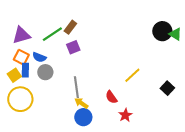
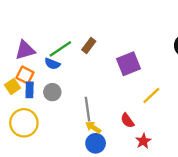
brown rectangle: (70, 27) -> (89, 45), moved
purple square: (73, 47) -> (129, 64), moved, size x1.5
blue semicircle: (39, 57) -> (52, 64), moved
yellow square: (14, 75) -> (13, 86), moved

